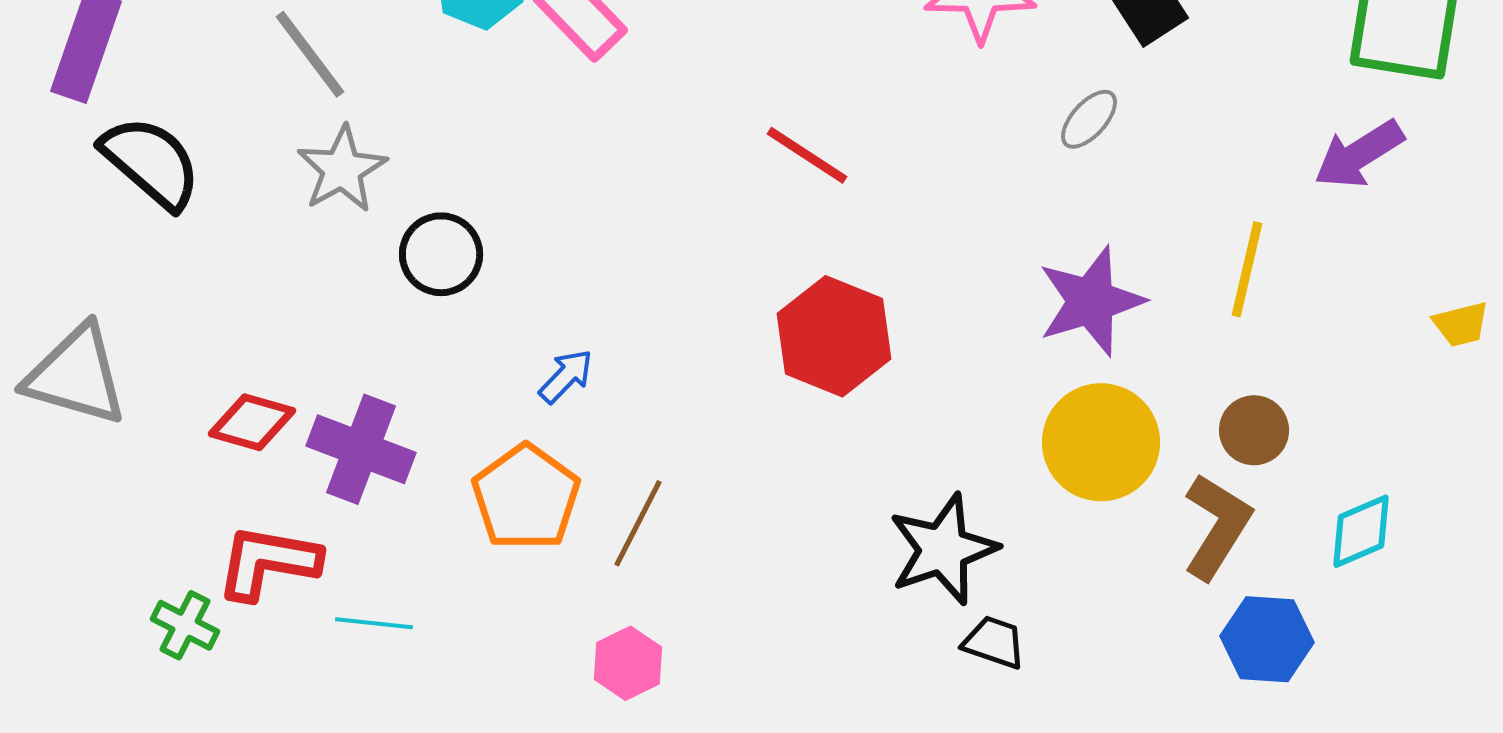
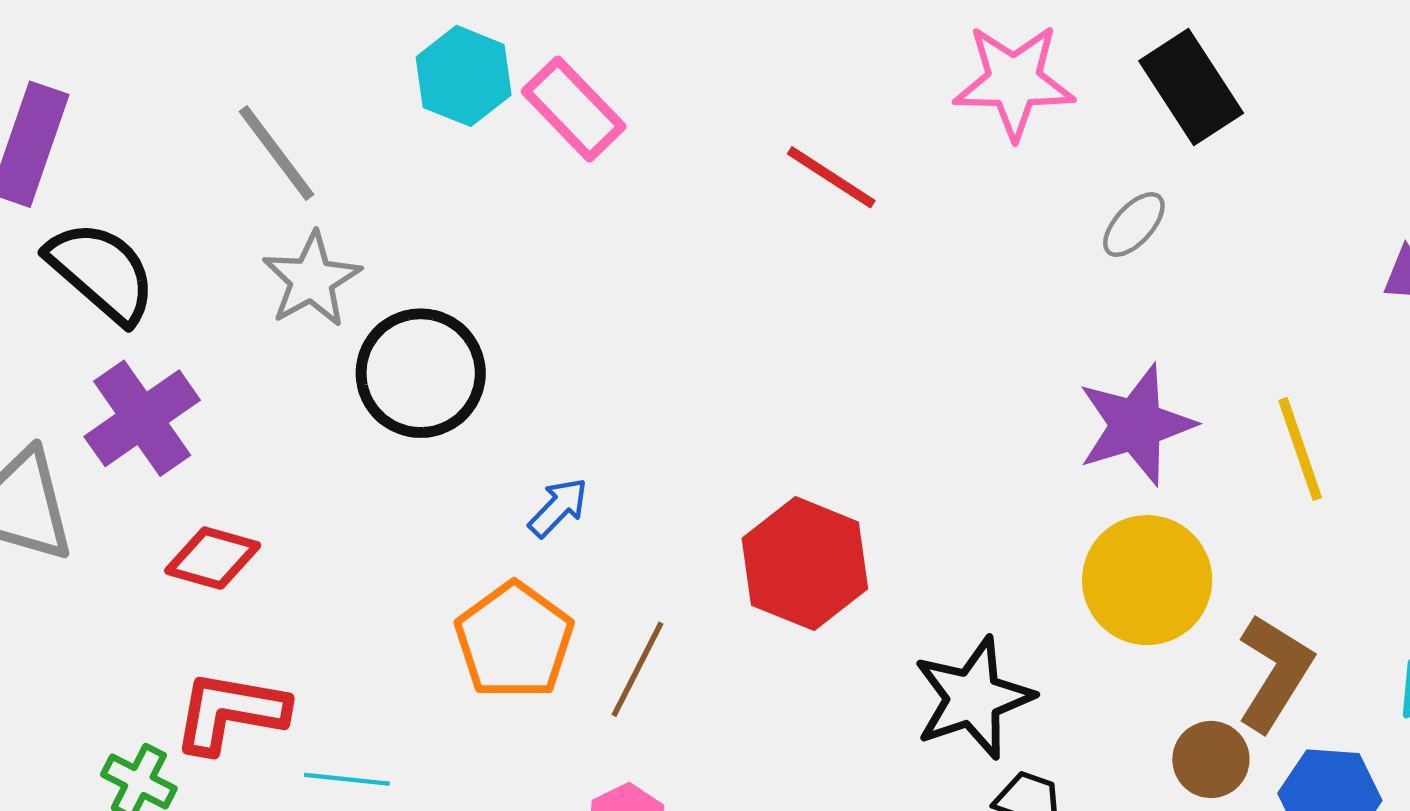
red line: (807, 155) -> (831, 177), moved
black circle: (441, 254) -> (421, 373), size x1.4
yellow line: (1247, 269) -> (1300, 449), moved, turned -32
red hexagon: (834, 336) -> (805, 564), moved
brown circle: (1254, 430) -> (1211, 759), moved
purple cross: (361, 449) -> (142, 418), moved, turned 34

